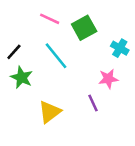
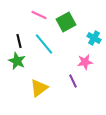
black line: (14, 52) -> (19, 41), moved, turned -56

